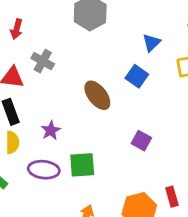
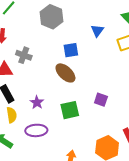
blue square: (137, 76) -> (71, 50), moved, turned -35
green square: (82, 165) -> (70, 110), moved

